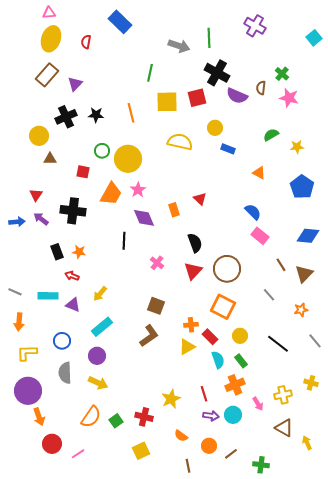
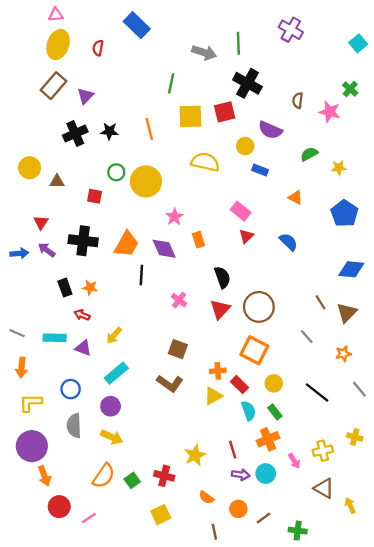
green cross: (282, 74) -> (350, 89), moved
purple semicircle: (237, 96) -> (270, 130), moved
yellow circle: (39, 136) -> (30, 168), moved
pink star: (138, 190) -> (174, 217), moved
orange trapezoid: (111, 194) -> (127, 244), moved
red triangle: (200, 199) -> (246, 236), moved, turned 32
pink rectangle: (260, 236) -> (241, 211), moved
brown L-shape: (149, 336) -> (170, 383), turned 70

